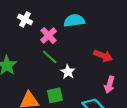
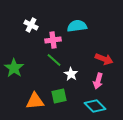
pink cross: (49, 35) -> (53, 40), turned 35
pink arrow: (109, 85) -> (98, 81), moved

